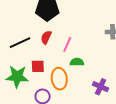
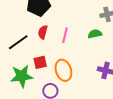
green semicircle: (77, 62) -> (95, 34), moved

